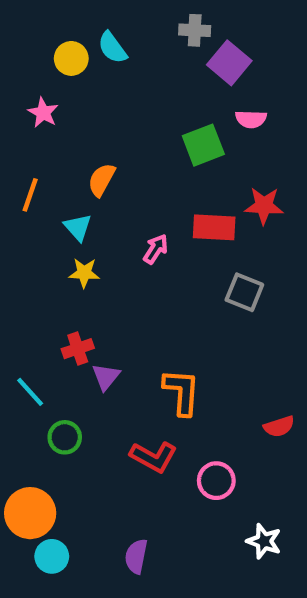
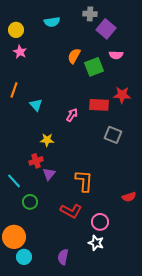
cyan semicircle: (112, 48) -> (52, 22), turned -63
yellow circle: (71, 58) -> (16, 30), moved
orange semicircle: (102, 180) -> (74, 56), moved
yellow star: (84, 273) -> (47, 140), moved
white star: (264, 541) -> (96, 243), moved

